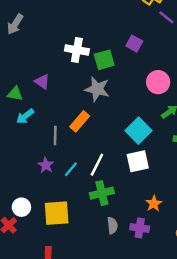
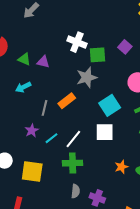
purple triangle: (42, 82) -> (43, 62), turned -32
gray star: (97, 89) -> (87, 77), turned 30
green triangle: (15, 94) -> (24, 59), moved
cyan square: (139, 131) -> (110, 105), moved
white square: (138, 161) -> (105, 132), moved
orange star: (154, 204) -> (121, 167), moved

